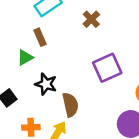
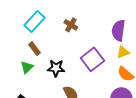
black star: (46, 84) -> (56, 68), moved

